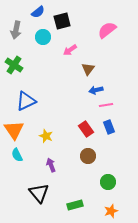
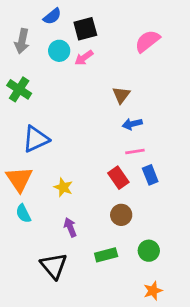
pink arrow: (70, 50) -> (84, 58), moved
pink line: (106, 105) -> (135, 151), moved
green rectangle: (75, 205) -> (106, 255), moved

